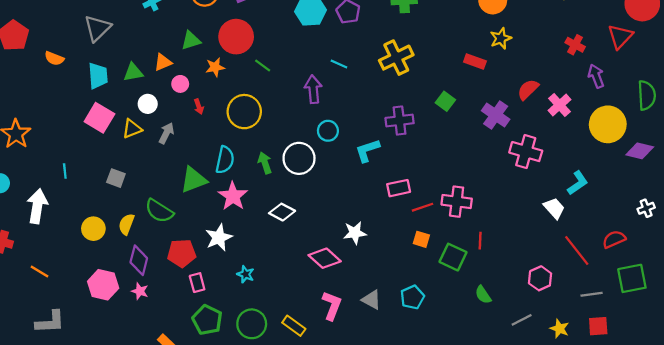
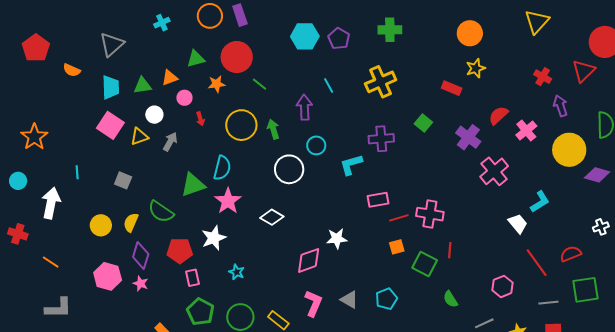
cyan line: (339, 64) -> (329, 85), turned 35
pink cross: (526, 152) -> (494, 171), turned 32
green arrow: (265, 163) -> (273, 129), moved
orange square: (421, 239) -> (397, 247), turned -35
pink diamond: (325, 258) -> (309, 260), turned -64

